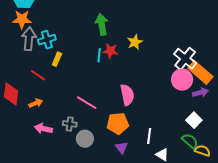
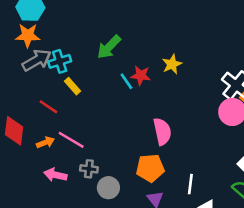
green arrow: (102, 24) -> (109, 47), moved, turned -125
gray arrow: (29, 39) -> (37, 60), turned 55
cyan line: (99, 55) -> (126, 81), turned -40
yellow rectangle: (57, 59) -> (72, 86), turned -64
pink line: (87, 103) -> (71, 140), moved

